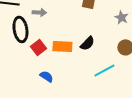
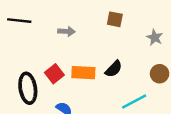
gray arrow: (39, 12) -> (66, 31), moved
black ellipse: (20, 29) -> (28, 88), moved

